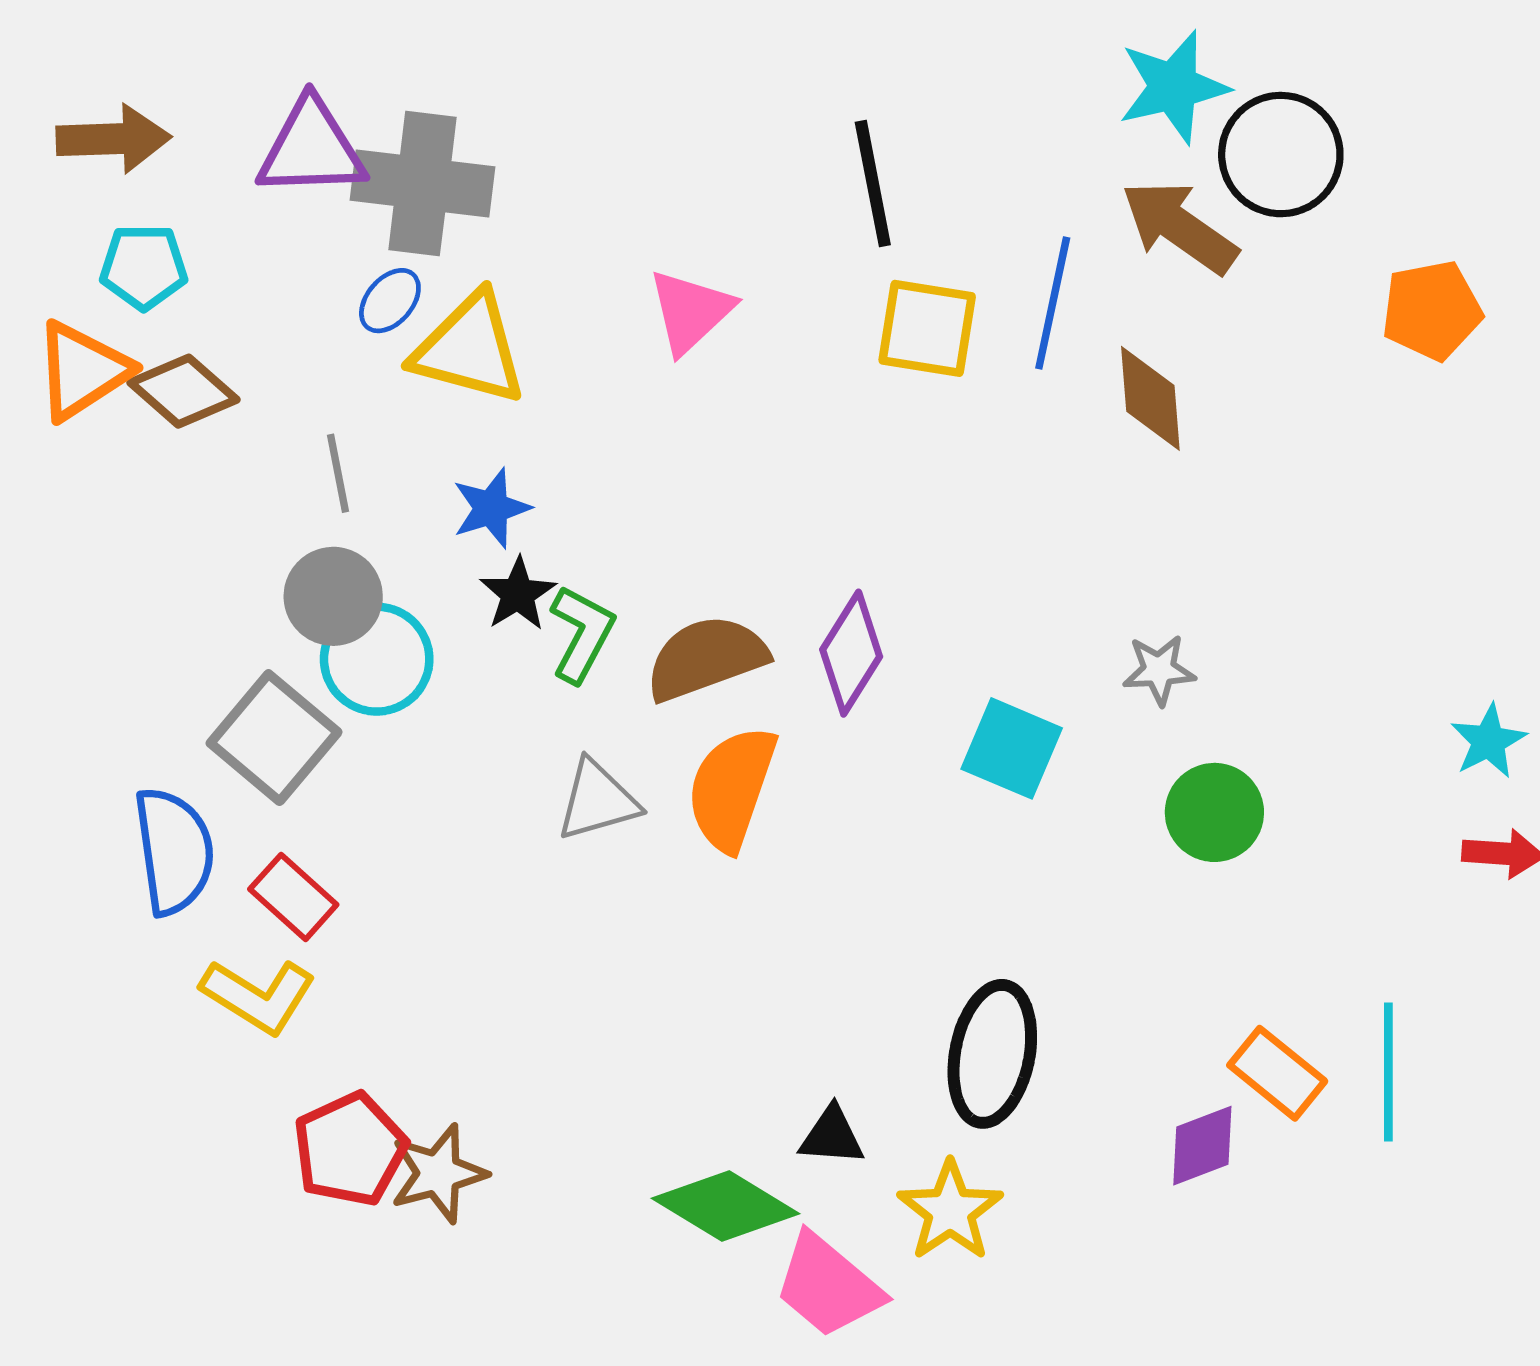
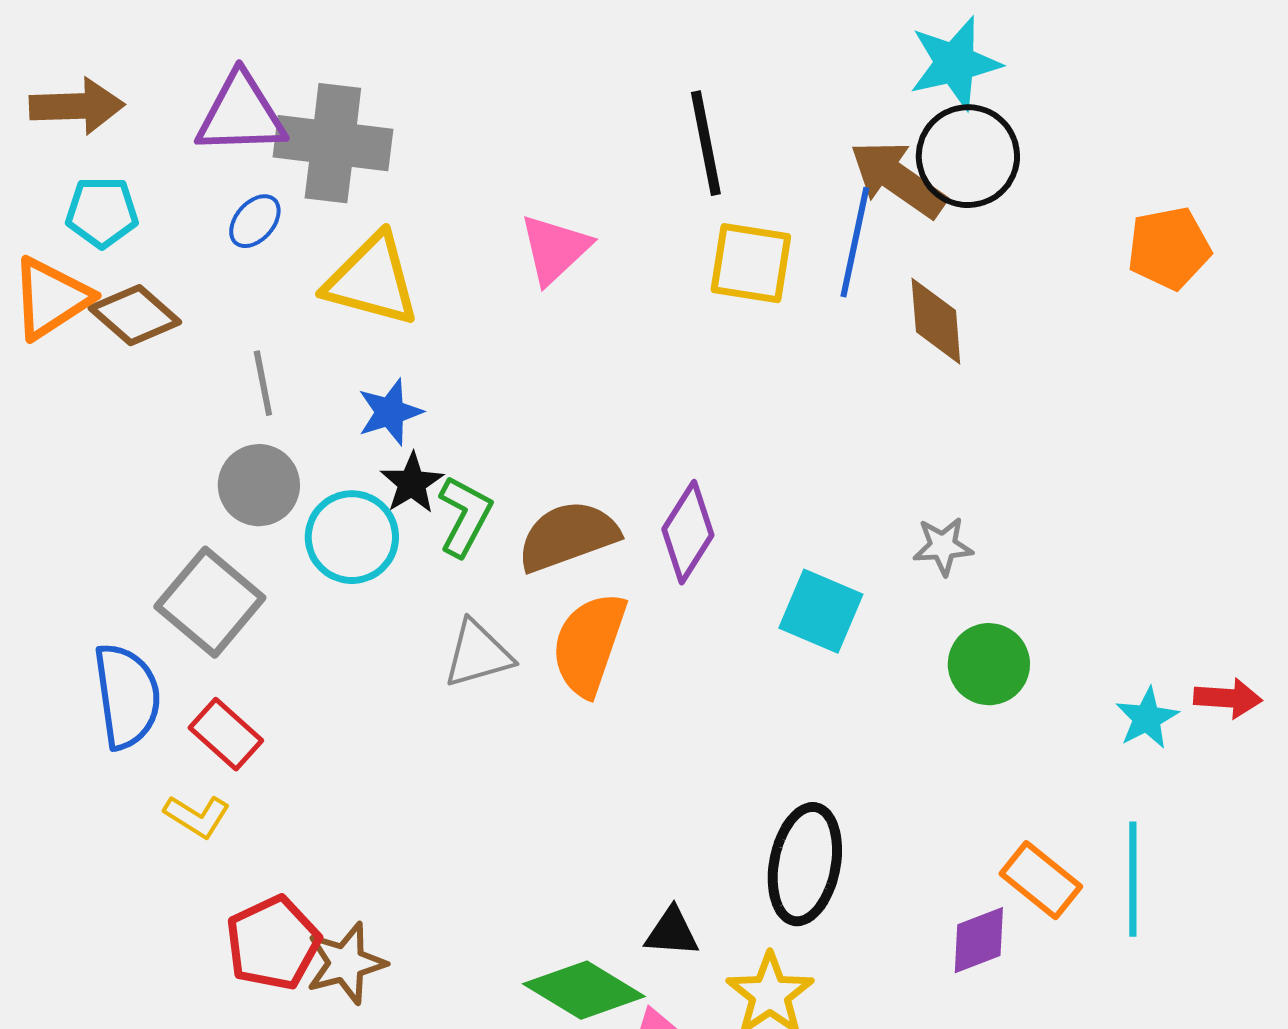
black circle: (1281, 155) -> (968, 156), moved
brown arrow: (1179, 227) -> (898, 179), moved
blue ellipse: (390, 301) -> (255, 221), moved
cyan circle: (377, 659) -> (352, 537), moved
cyan star: (1488, 741) -> (1147, 718), moved
yellow L-shape: (258, 996) -> (197, 816), size x0.7

